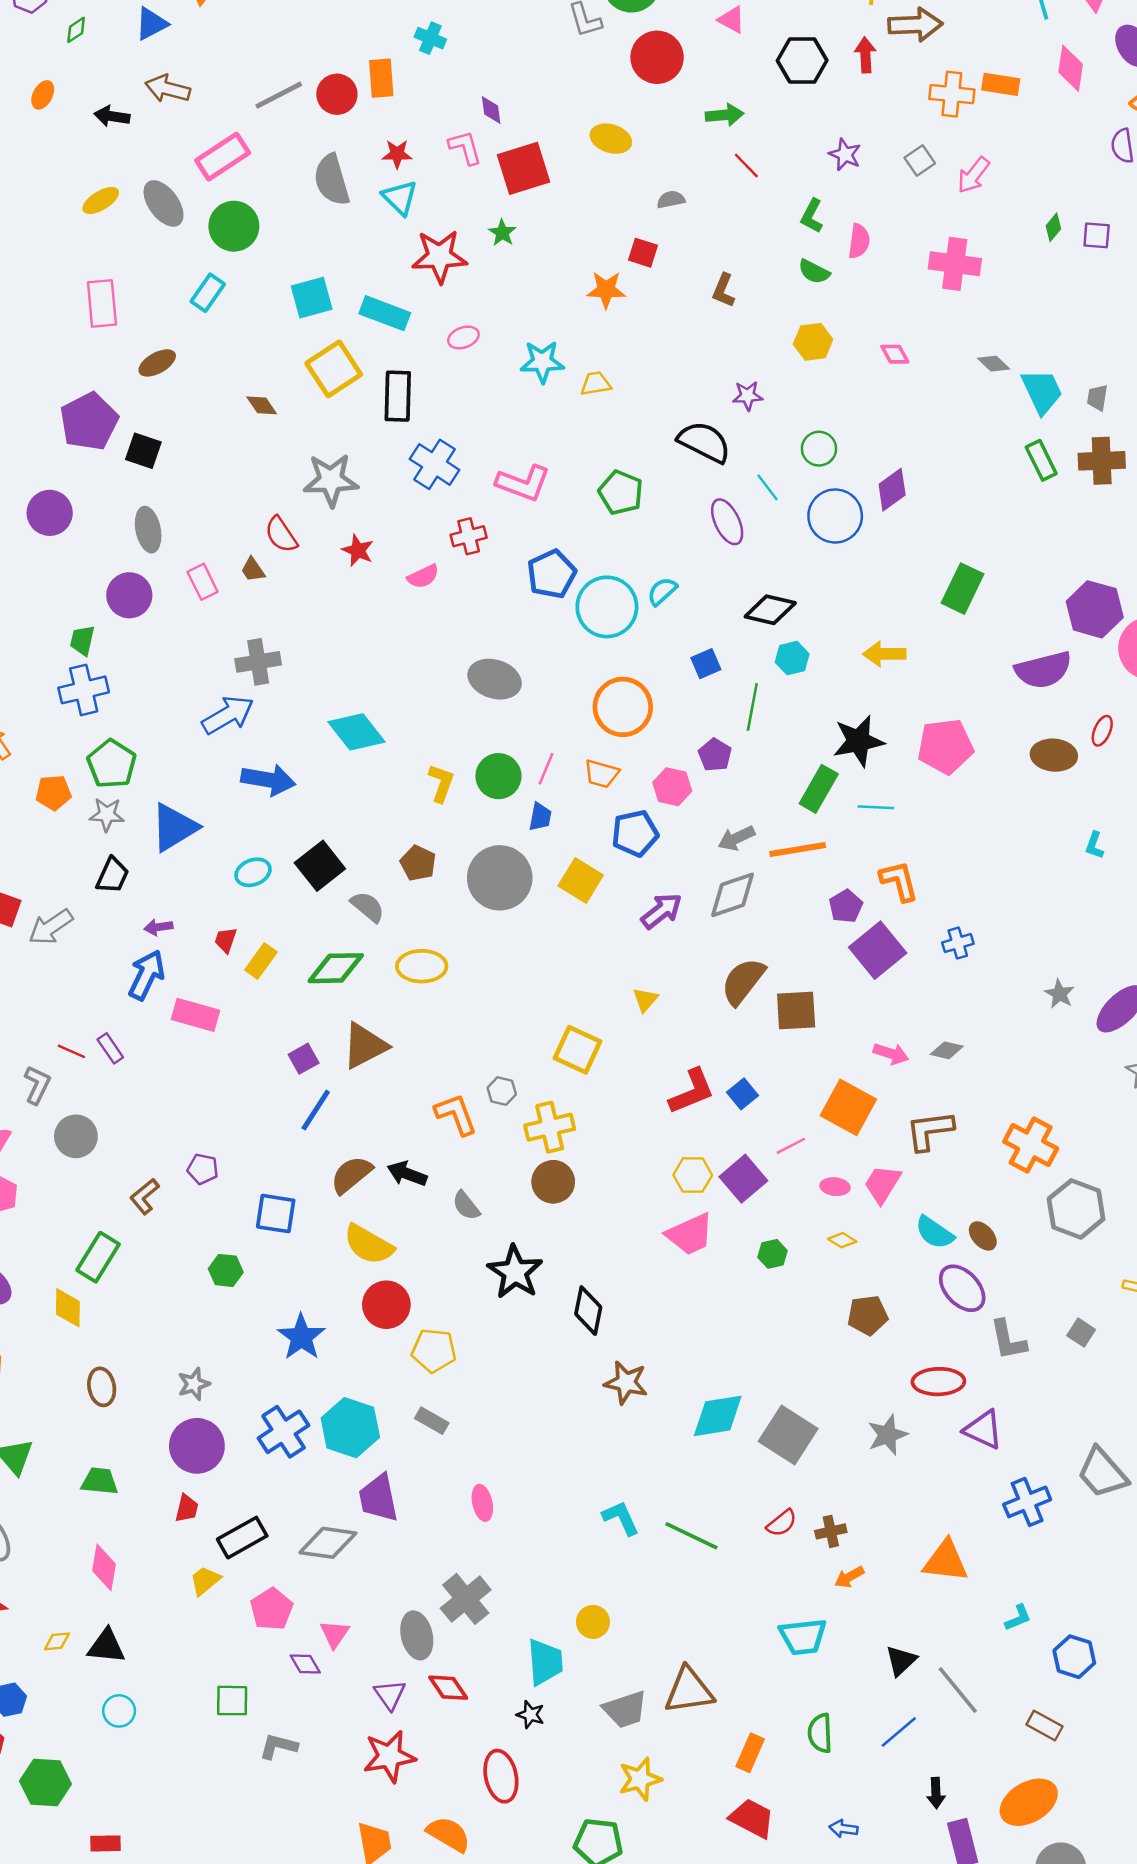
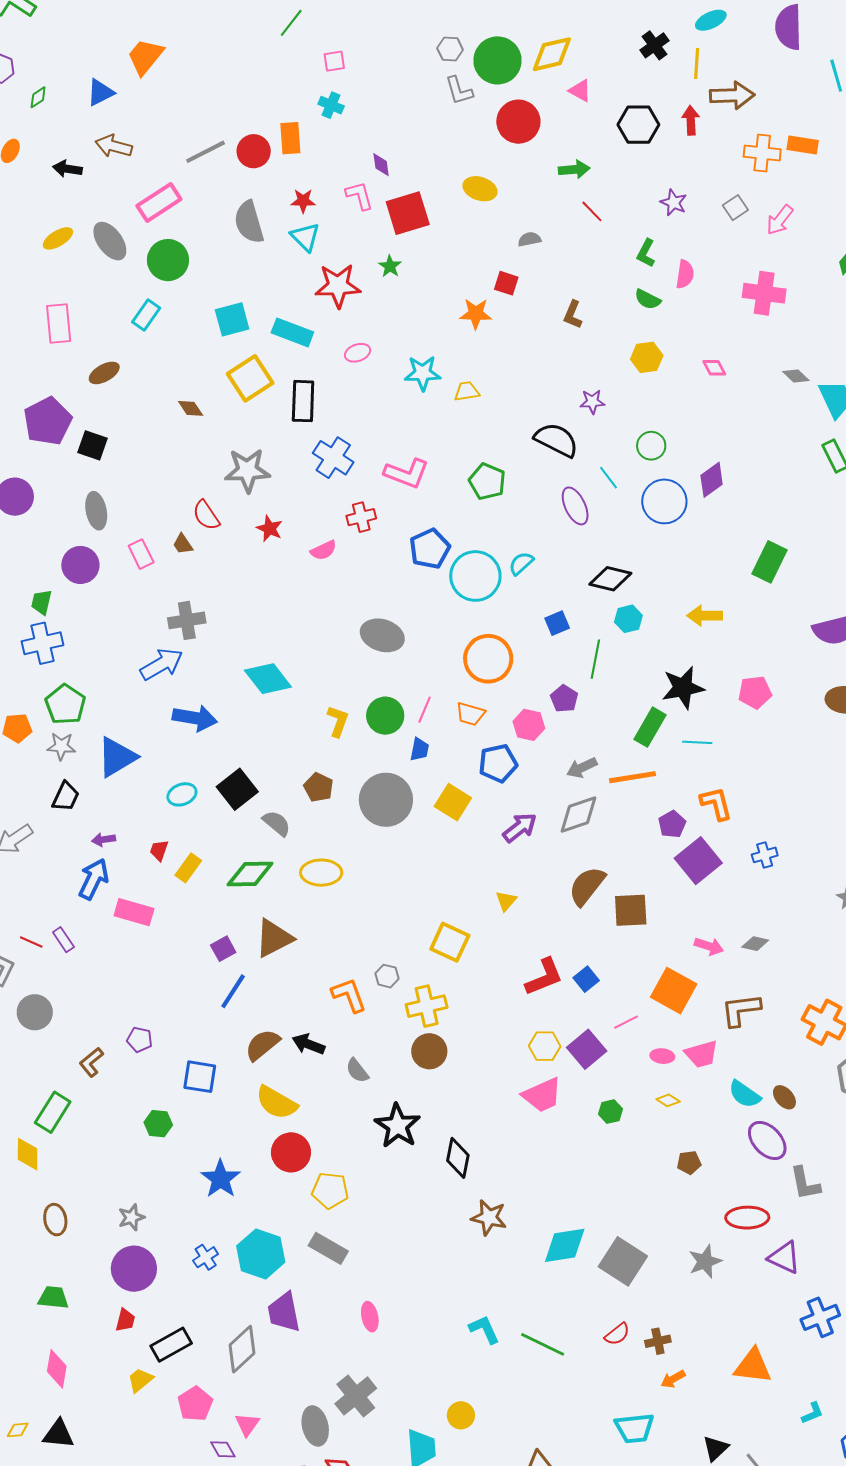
pink pentagon: (945, 746) -> (755, 692), size x0.7
pink trapezoid: (882, 1184) -> (701, 1054), turned -138
brown pentagon: (868, 1315) -> (689, 1163), size x0.7
gray rectangle: (432, 1421) -> (328, 1248), size x1.4
blue cross: (284, 1432) -> (206, 1257), size x0.6
gray diamond: (328, 1543) -> (242, 1349), turned -51

